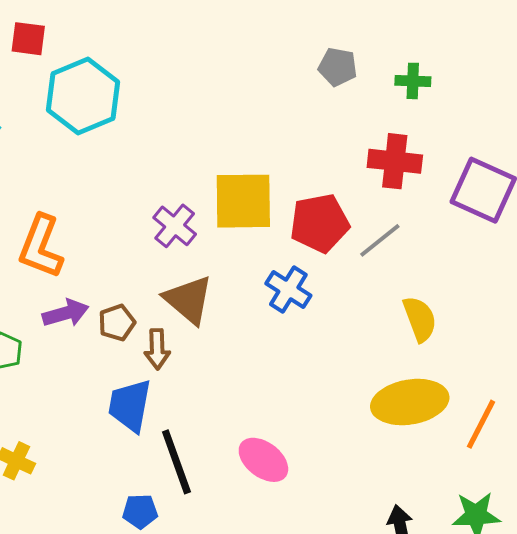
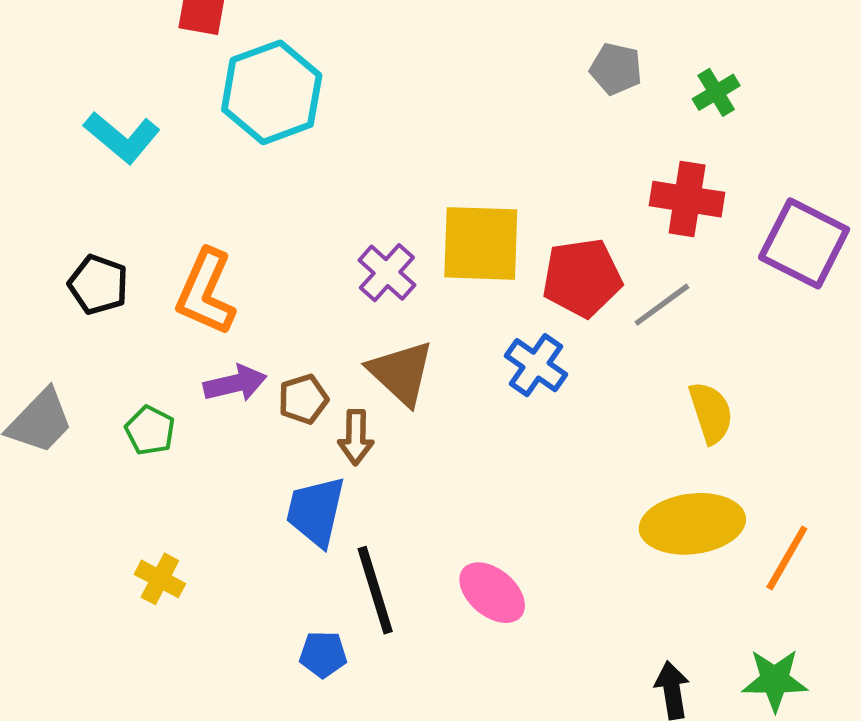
green cross: (413, 81) -> (716, 92), turned -36

